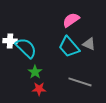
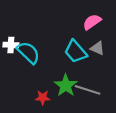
pink semicircle: (71, 20) -> (92, 22), moved
green star: (35, 72) -> (66, 85), moved, size x1.5

